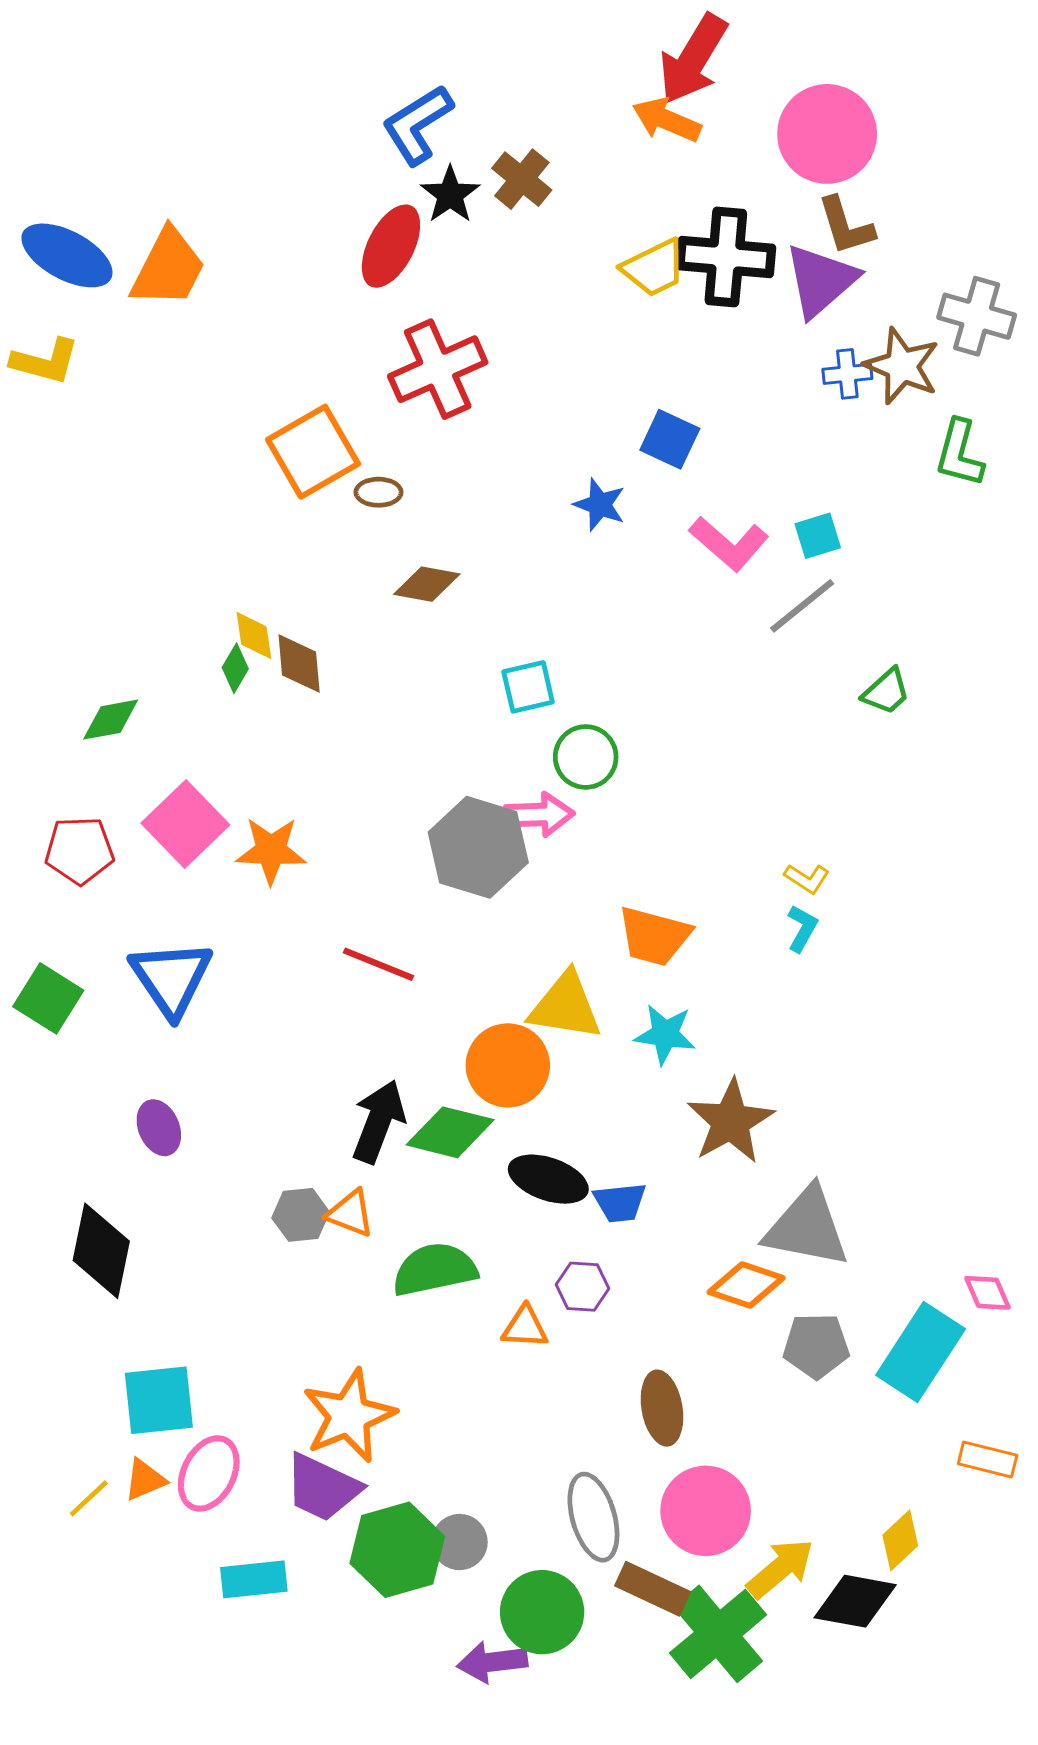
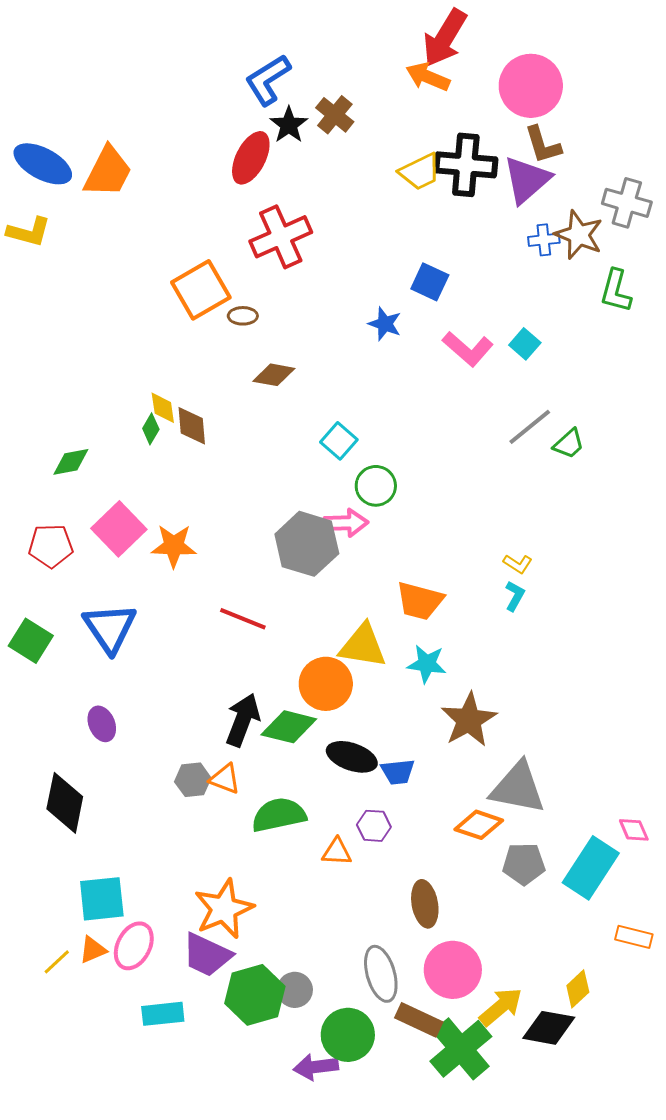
cyan square: (818, 536) -> (525, 344), turned -32
gray line: (802, 606) -> (530, 427), moved
cyan square: (528, 687) -> (339, 441), turned -36

